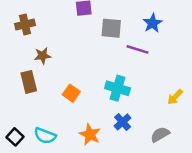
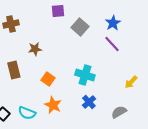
gray square: (111, 28) -> (80, 27), turned 36
purple line: (138, 49) -> (112, 44), moved, turned 30
brown star: (43, 56) -> (35, 49), moved
orange star: (90, 134) -> (53, 105), moved

